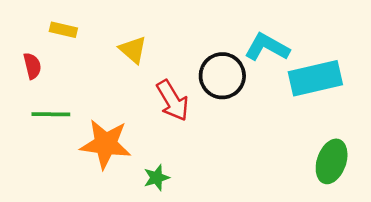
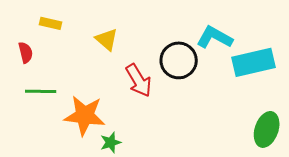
green star: (156, 178) -> (111, 142), moved

